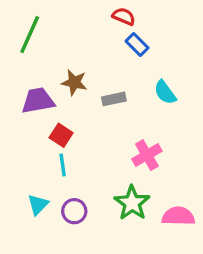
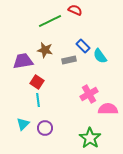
green line: (30, 35) -> (50, 21), moved, turned 40
blue rectangle: (137, 44) -> (83, 46), moved
green star: (132, 203) -> (90, 138), moved
pink semicircle: (178, 216) -> (108, 109), moved

